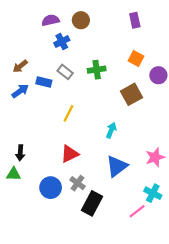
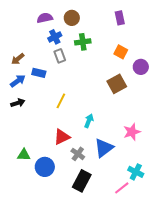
green cross: (97, 70) -> (83, 42), moved
gray rectangle: (65, 72) -> (60, 56), moved, turned 32
cyan arrow: (111, 130) -> (89, 121), moved
black arrow: (20, 153) -> (18, 103), moved, turned -112
pink star: (155, 157) -> (132, 132), moved
green triangle: (13, 174) -> (24, 155), moved
gray cross: (78, 183) -> (78, 154), moved

